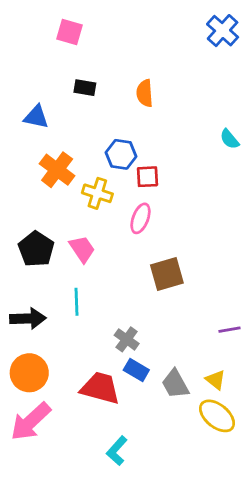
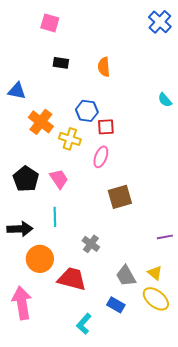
blue triangle: (36, 117) -> (17, 91), moved
blue rectangle: (136, 370) -> (116, 305), moved
orange circle: (29, 373) -> (40, 259), moved
pink arrow: (31, 421) -> (22, 303), turned 124

